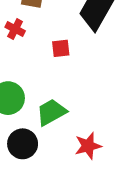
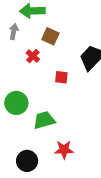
black circle: (23, 144) -> (27, 161), moved

